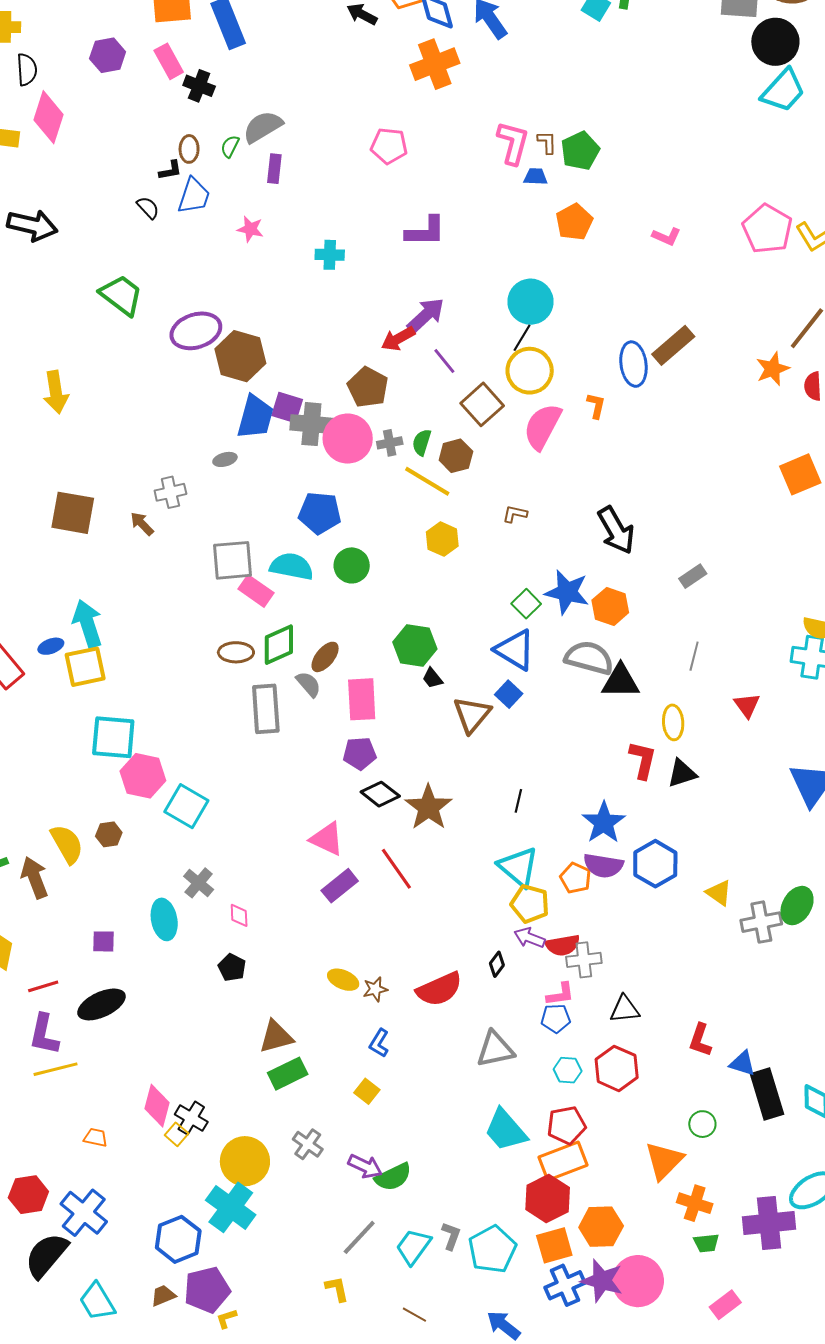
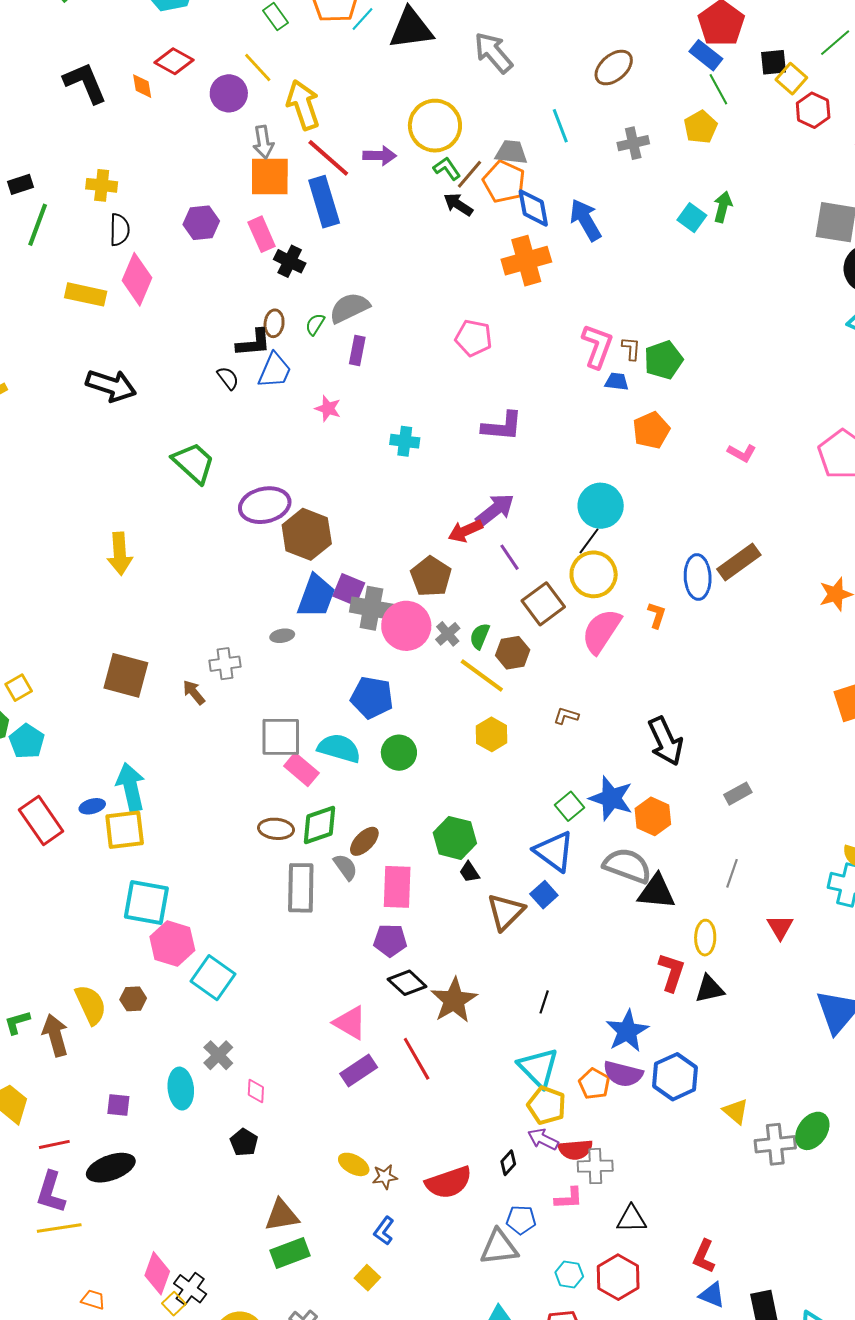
black L-shape: (170, 170) -> (254, 343), size x1.5
gray cross: (390, 443) -> (448, 634), turned -35
blue pentagon: (556, 1018) -> (521, 1220), moved
blue triangle: (742, 1063) -> (712, 1295), moved

